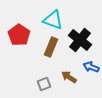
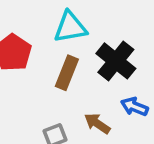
cyan triangle: (53, 20) -> (70, 27), turned -30

